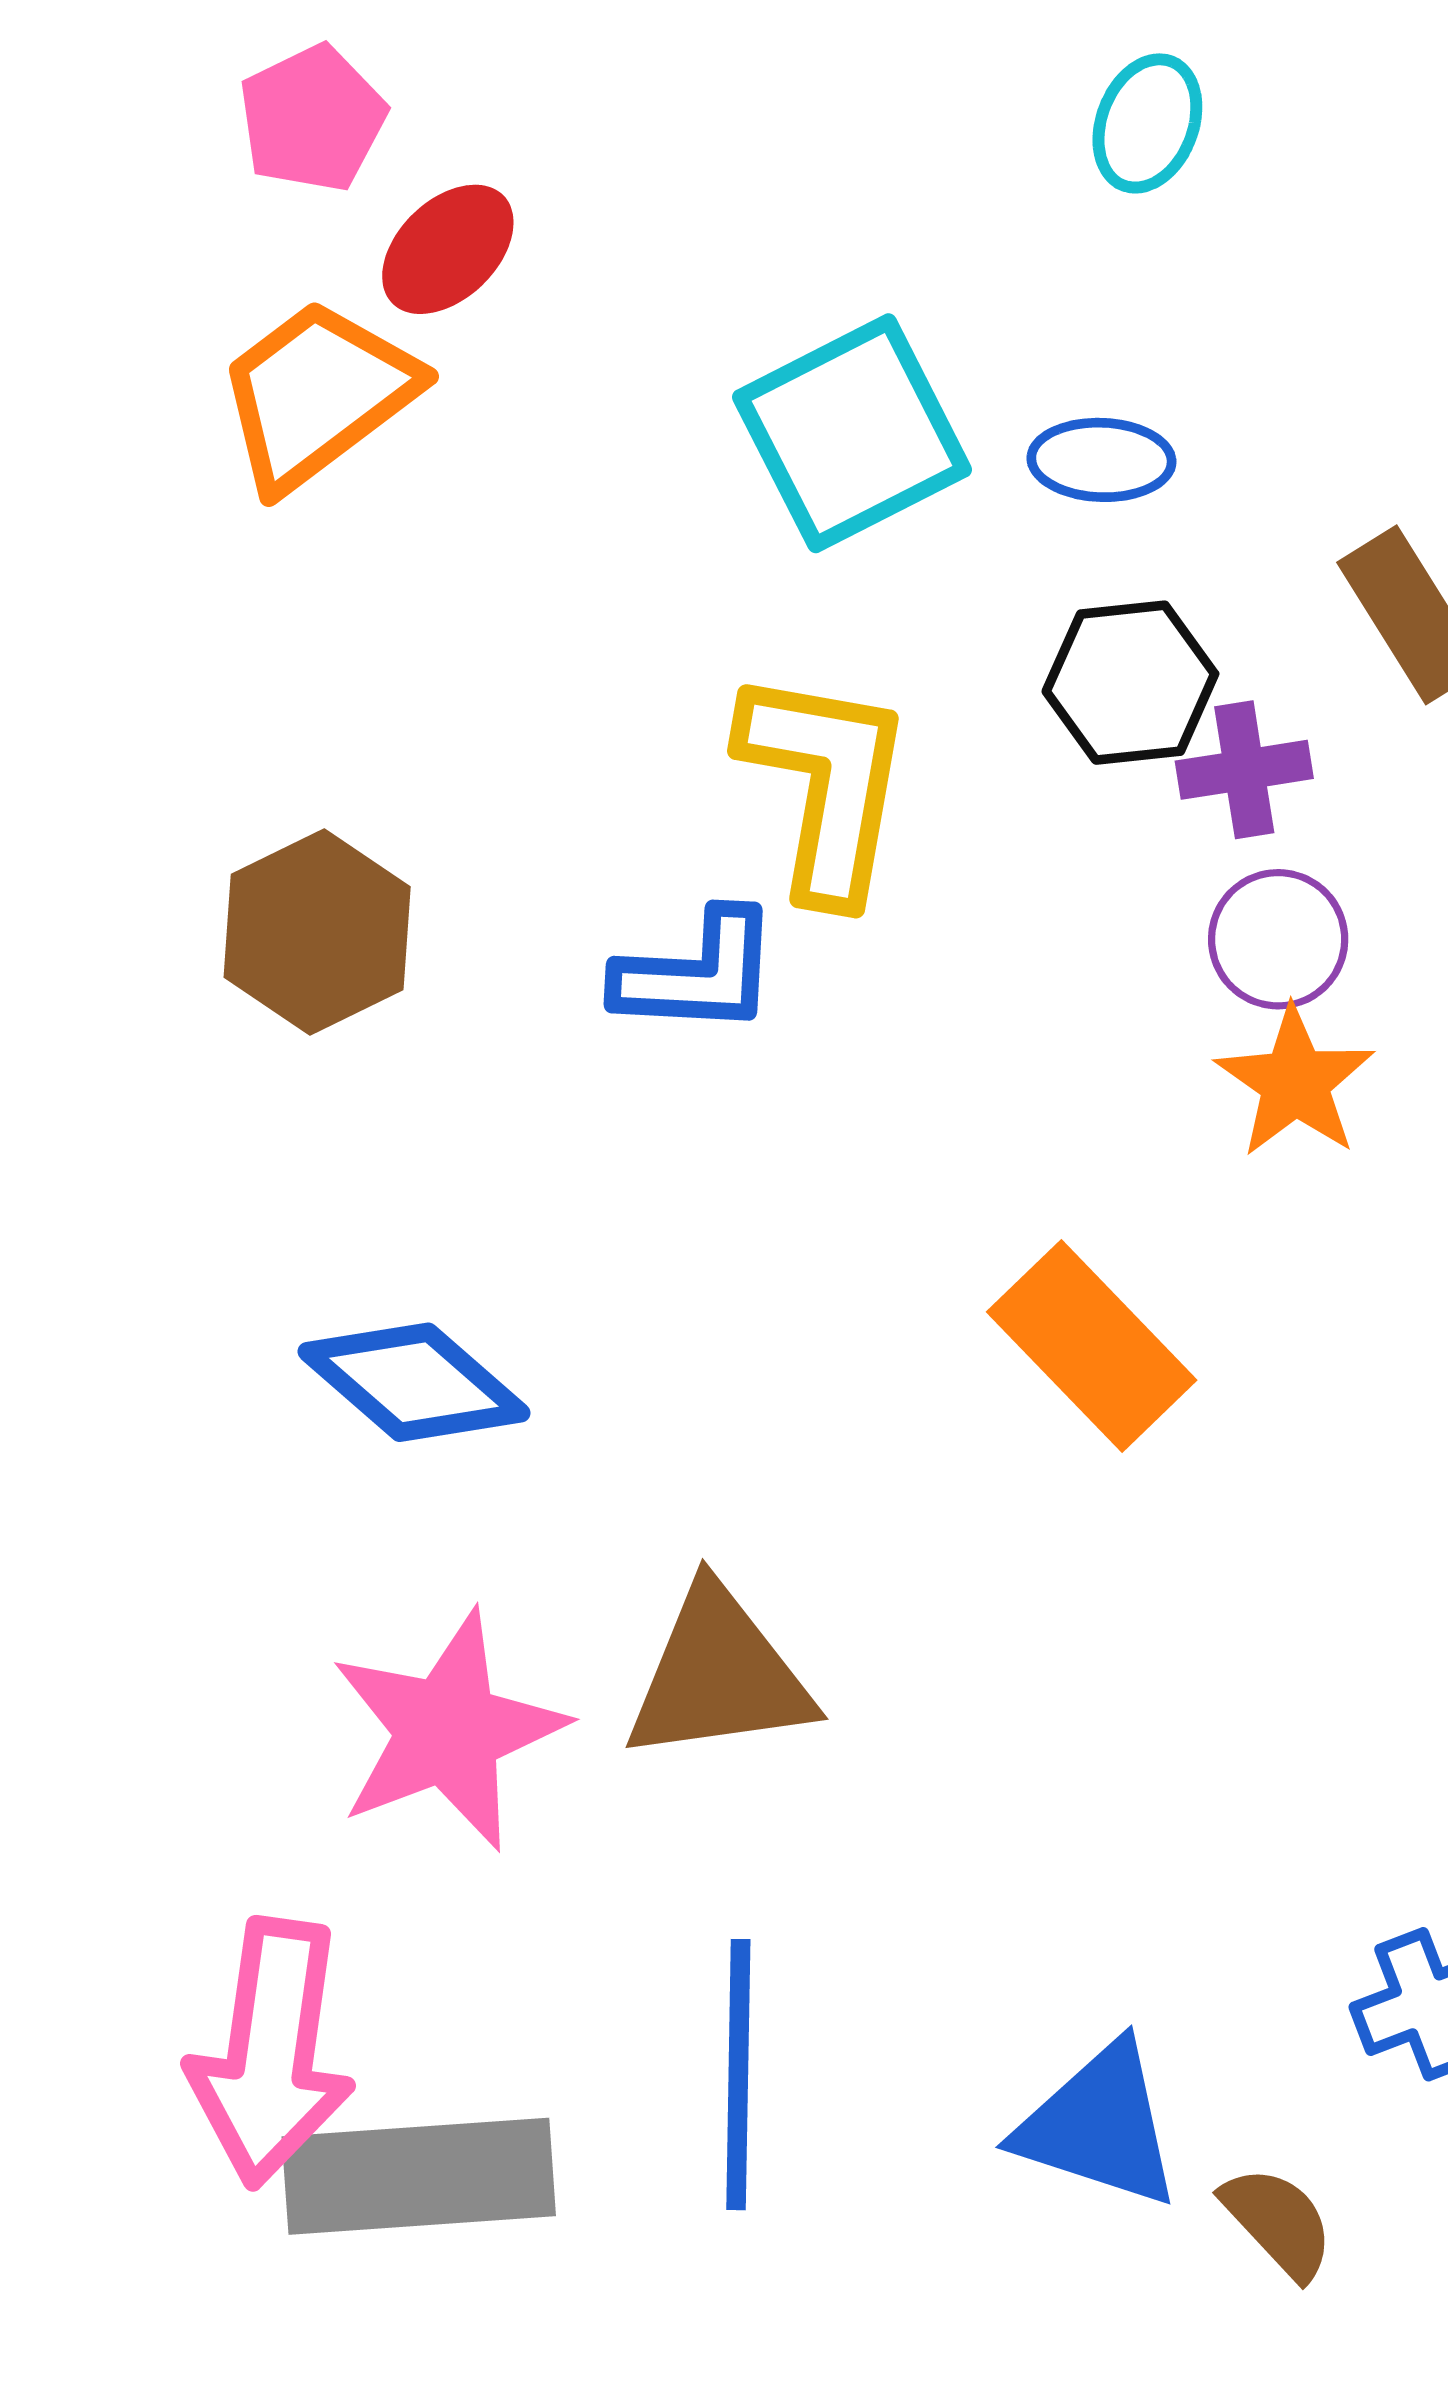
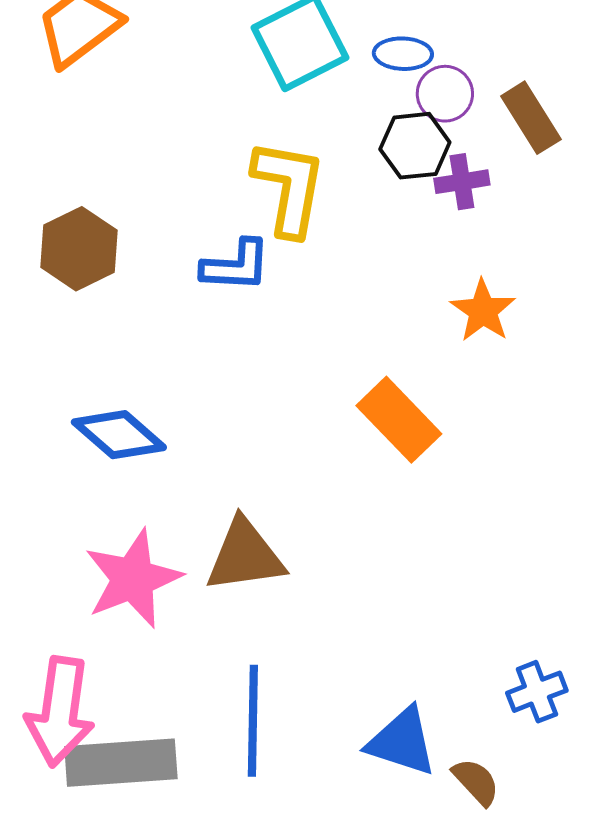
purple circle: (1278, 939) -> (445, 94), moved

